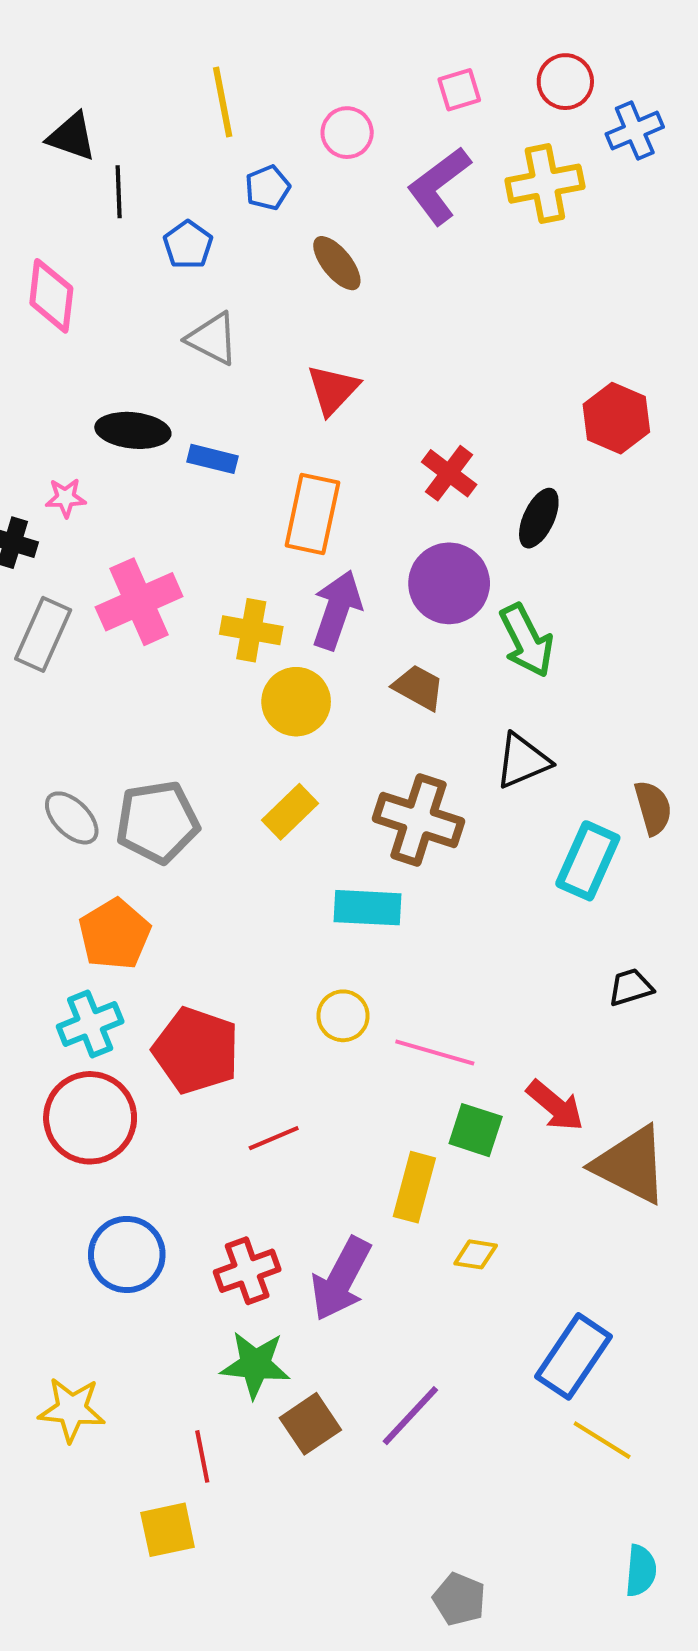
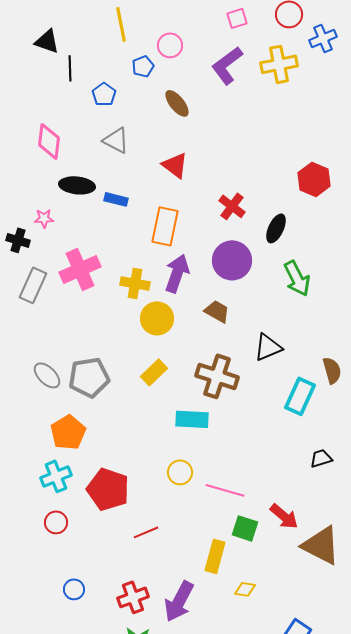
pink circle: (347, 133) -> (170, 45), moved
pink diamond: (51, 296) -> (49, 141), moved
red triangle: (333, 390) -> (175, 165), turned -36
green arrow: (527, 640) -> (297, 278), moved
red circle: (90, 1118) -> (56, 522), size x0.5
blue circle: (127, 1254) -> (74, 589), size x0.6

